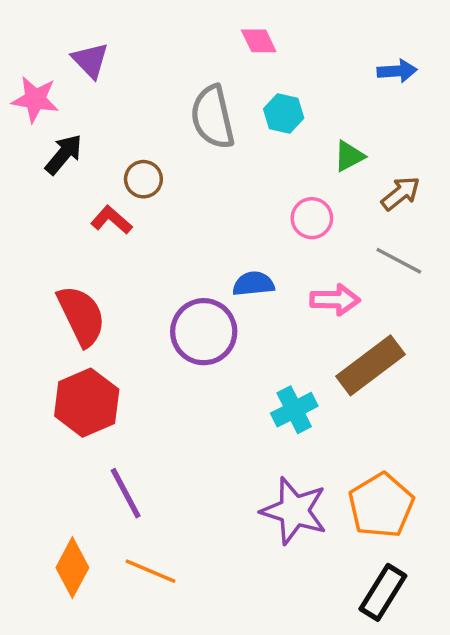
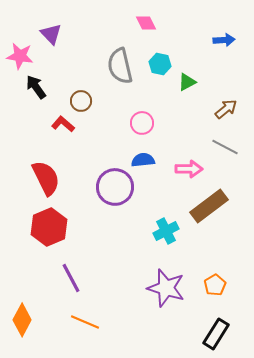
black arrow: (64, 154) -> (36, 87), turned -75
green triangle: (349, 156) -> (187, 82), moved
pink circle: (312, 218) -> (142, 123), moved
orange pentagon: (381, 505) -> (215, 285), size x0.6
orange diamond: (72, 568) -> (22, 320), moved

